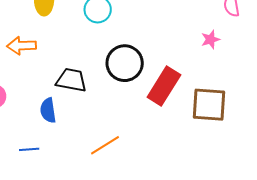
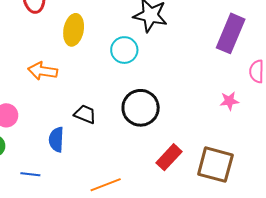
black trapezoid: (71, 80) -> (85, 114), size x0.7
red rectangle: (164, 86) -> (169, 157), moved, size x0.7

